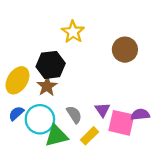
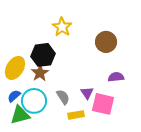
purple semicircle: (140, 115) -> (116, 77), moved
green triangle: (56, 136) -> (20, 115), moved
yellow rectangle: (89, 136) -> (76, 115), turned 35

